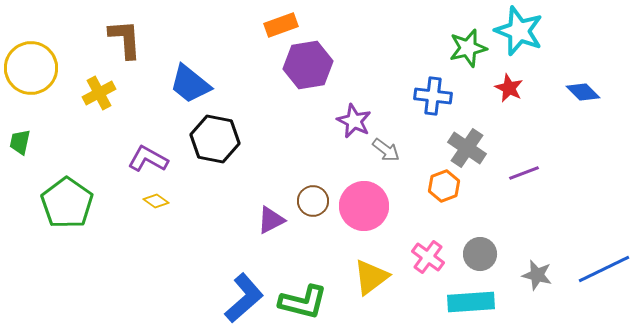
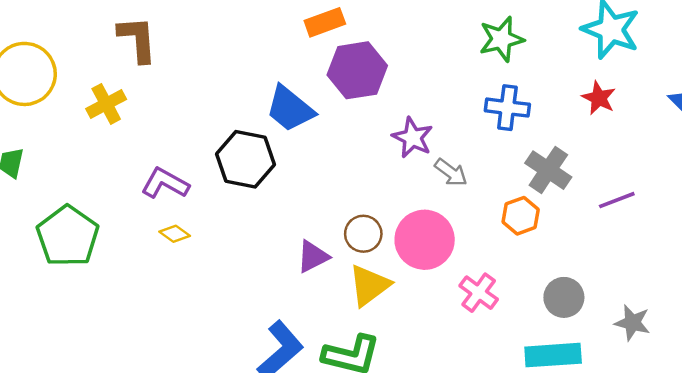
green star: (468, 48) -> (501, 39), moved
blue trapezoid: (190, 84) -> (290, 109), moved
pink cross: (428, 257) -> (479, 293), moved
yellow triangle: (371, 277) -> (369, 285), moved

